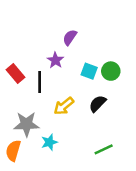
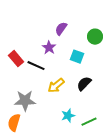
green circle: (111, 71) -> (95, 37), moved
black line: (40, 82) -> (36, 66), turned -66
cyan star: (49, 142) -> (68, 116), moved

